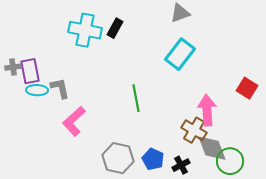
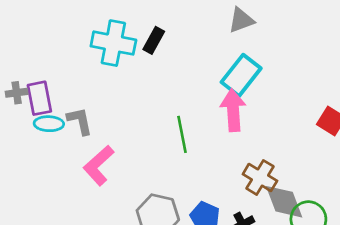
pink arrow: (207, 110) -> (233, 110), moved

